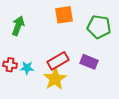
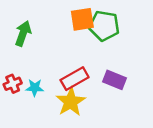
green pentagon: (99, 27) -> (104, 26), moved
red cross: (10, 65) -> (13, 84), turned -32

